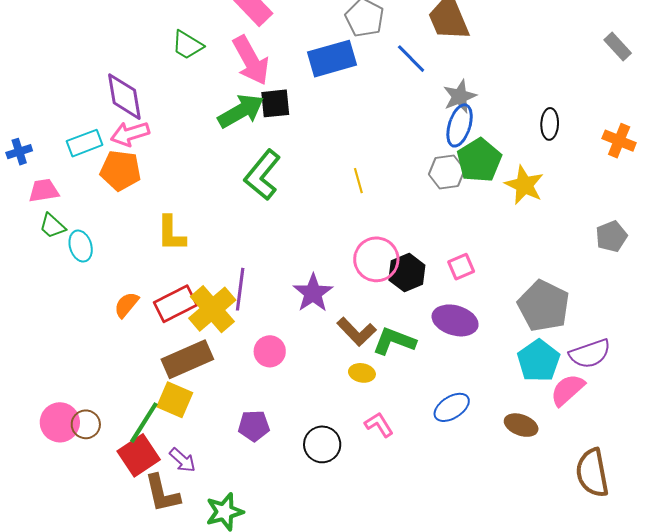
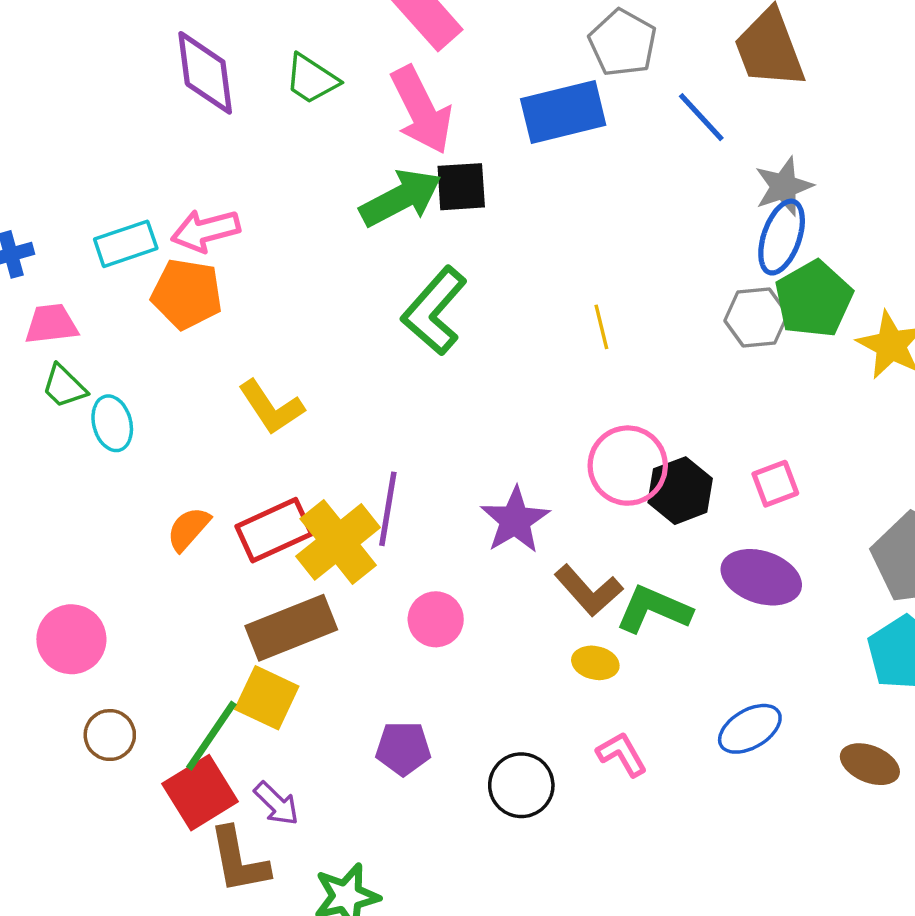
purple diamond: (124, 97) -> (205, 73), moved
yellow L-shape: (171, 233) -> (271, 407), turned -36
pink circle: (60, 422) -> (71, 639), moved

